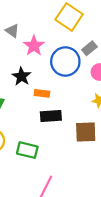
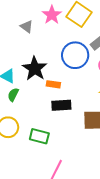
pink star: (34, 46) -> (52, 15), moved
black star: (21, 76) -> (35, 68), size x1.4

